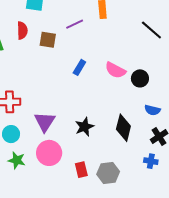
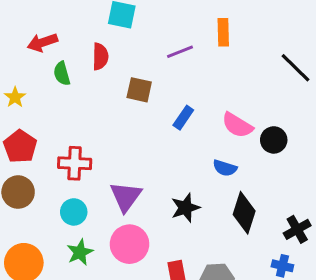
brown square: (48, 40) -> (139, 90), moved
blue semicircle: (152, 110) -> (225, 168), moved
green star: (17, 160) -> (80, 252), turned 30

